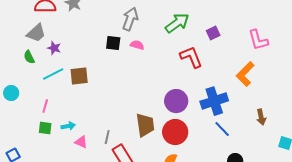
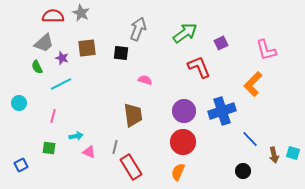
pink semicircle: (137, 45) -> (145, 80), moved
brown square: (79, 76) -> (87, 48), moved
brown arrow: (261, 117) -> (274, 155), moved
brown trapezoid: (145, 125) -> (133, 115), moved
green square: (45, 128) -> (49, 148), moved
blue line: (222, 129) -> (250, 139), moved

